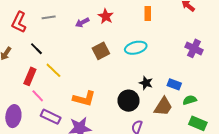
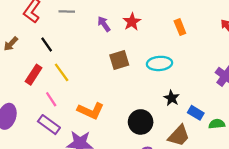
orange rectangle: (148, 13) -> (180, 27), turned -32
purple arrow: (82, 22) -> (104, 24), turned 72
black star: (146, 83) -> (172, 98), moved
pink line: (38, 96) -> (51, 99), moved
green semicircle: (190, 100) -> (217, 124), moved

